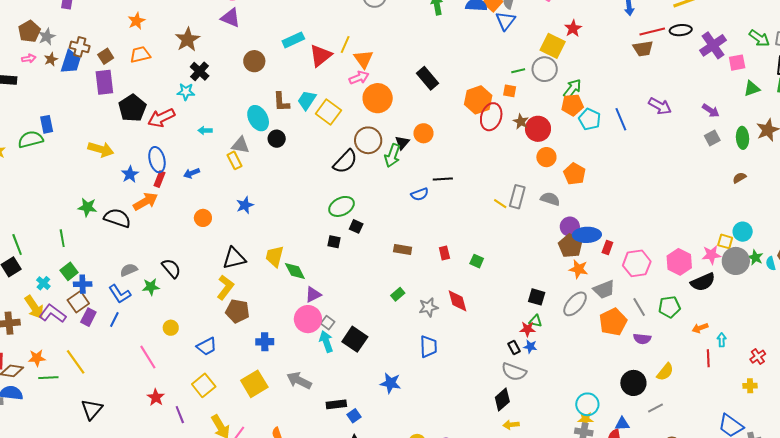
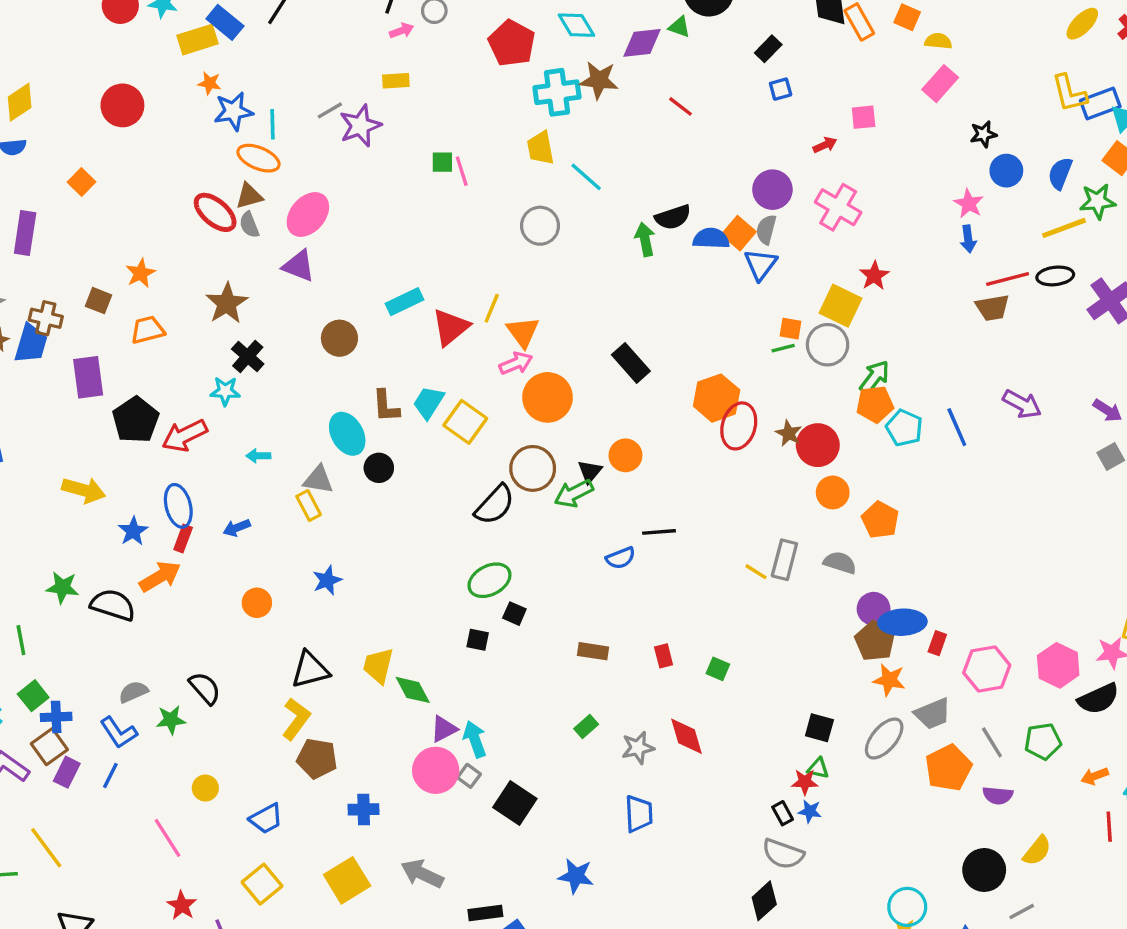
brown square: (106, 56) -> (98, 301), moved, turned -35
orange square: (510, 91) -> (790, 329), moved
green arrow: (392, 155) -> (574, 493), turned 45
cyan arrow: (326, 342) -> (475, 739), moved

